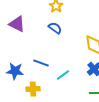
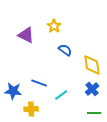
purple triangle: (17, 24) -> (26, 35), moved
blue semicircle: (55, 28) -> (65, 50), moved

